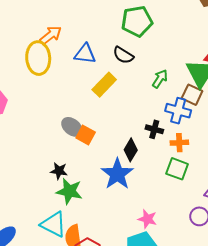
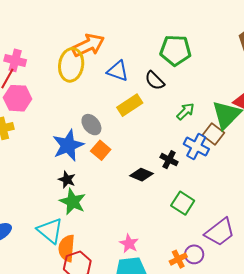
orange arrow: (51, 35) -> (88, 45), size x1.4
gray ellipse: (72, 127) -> (91, 125), moved
orange cross: (179, 143) -> (178, 259), moved, turned -36
black diamond: (131, 150) -> (141, 175), turned 70
blue star: (117, 174) -> (68, 145), moved
pink star: (147, 219) -> (129, 244), moved

